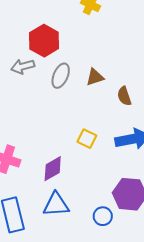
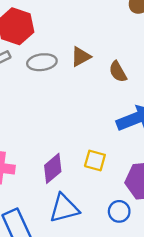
gray ellipse: (61, 76) -> (42, 62), turned 70
yellow square: (87, 139) -> (95, 160), moved

